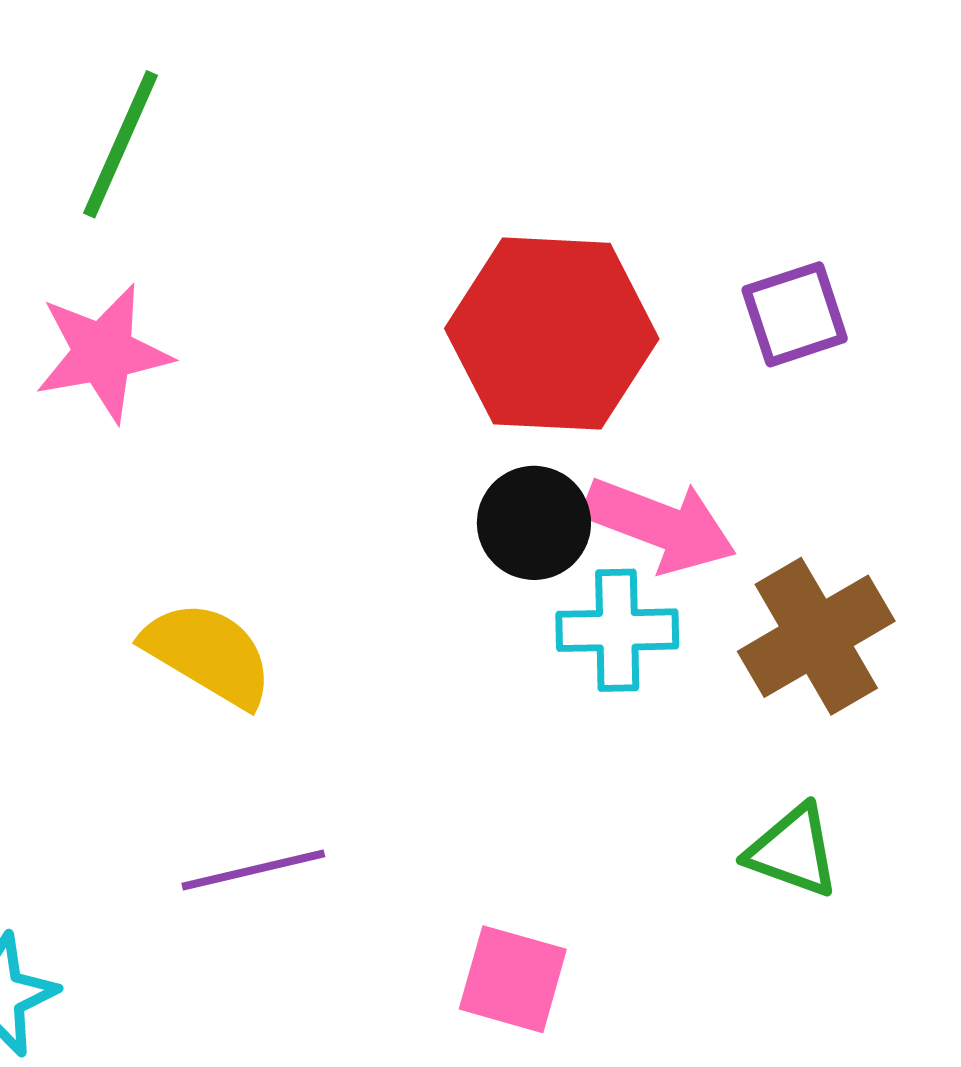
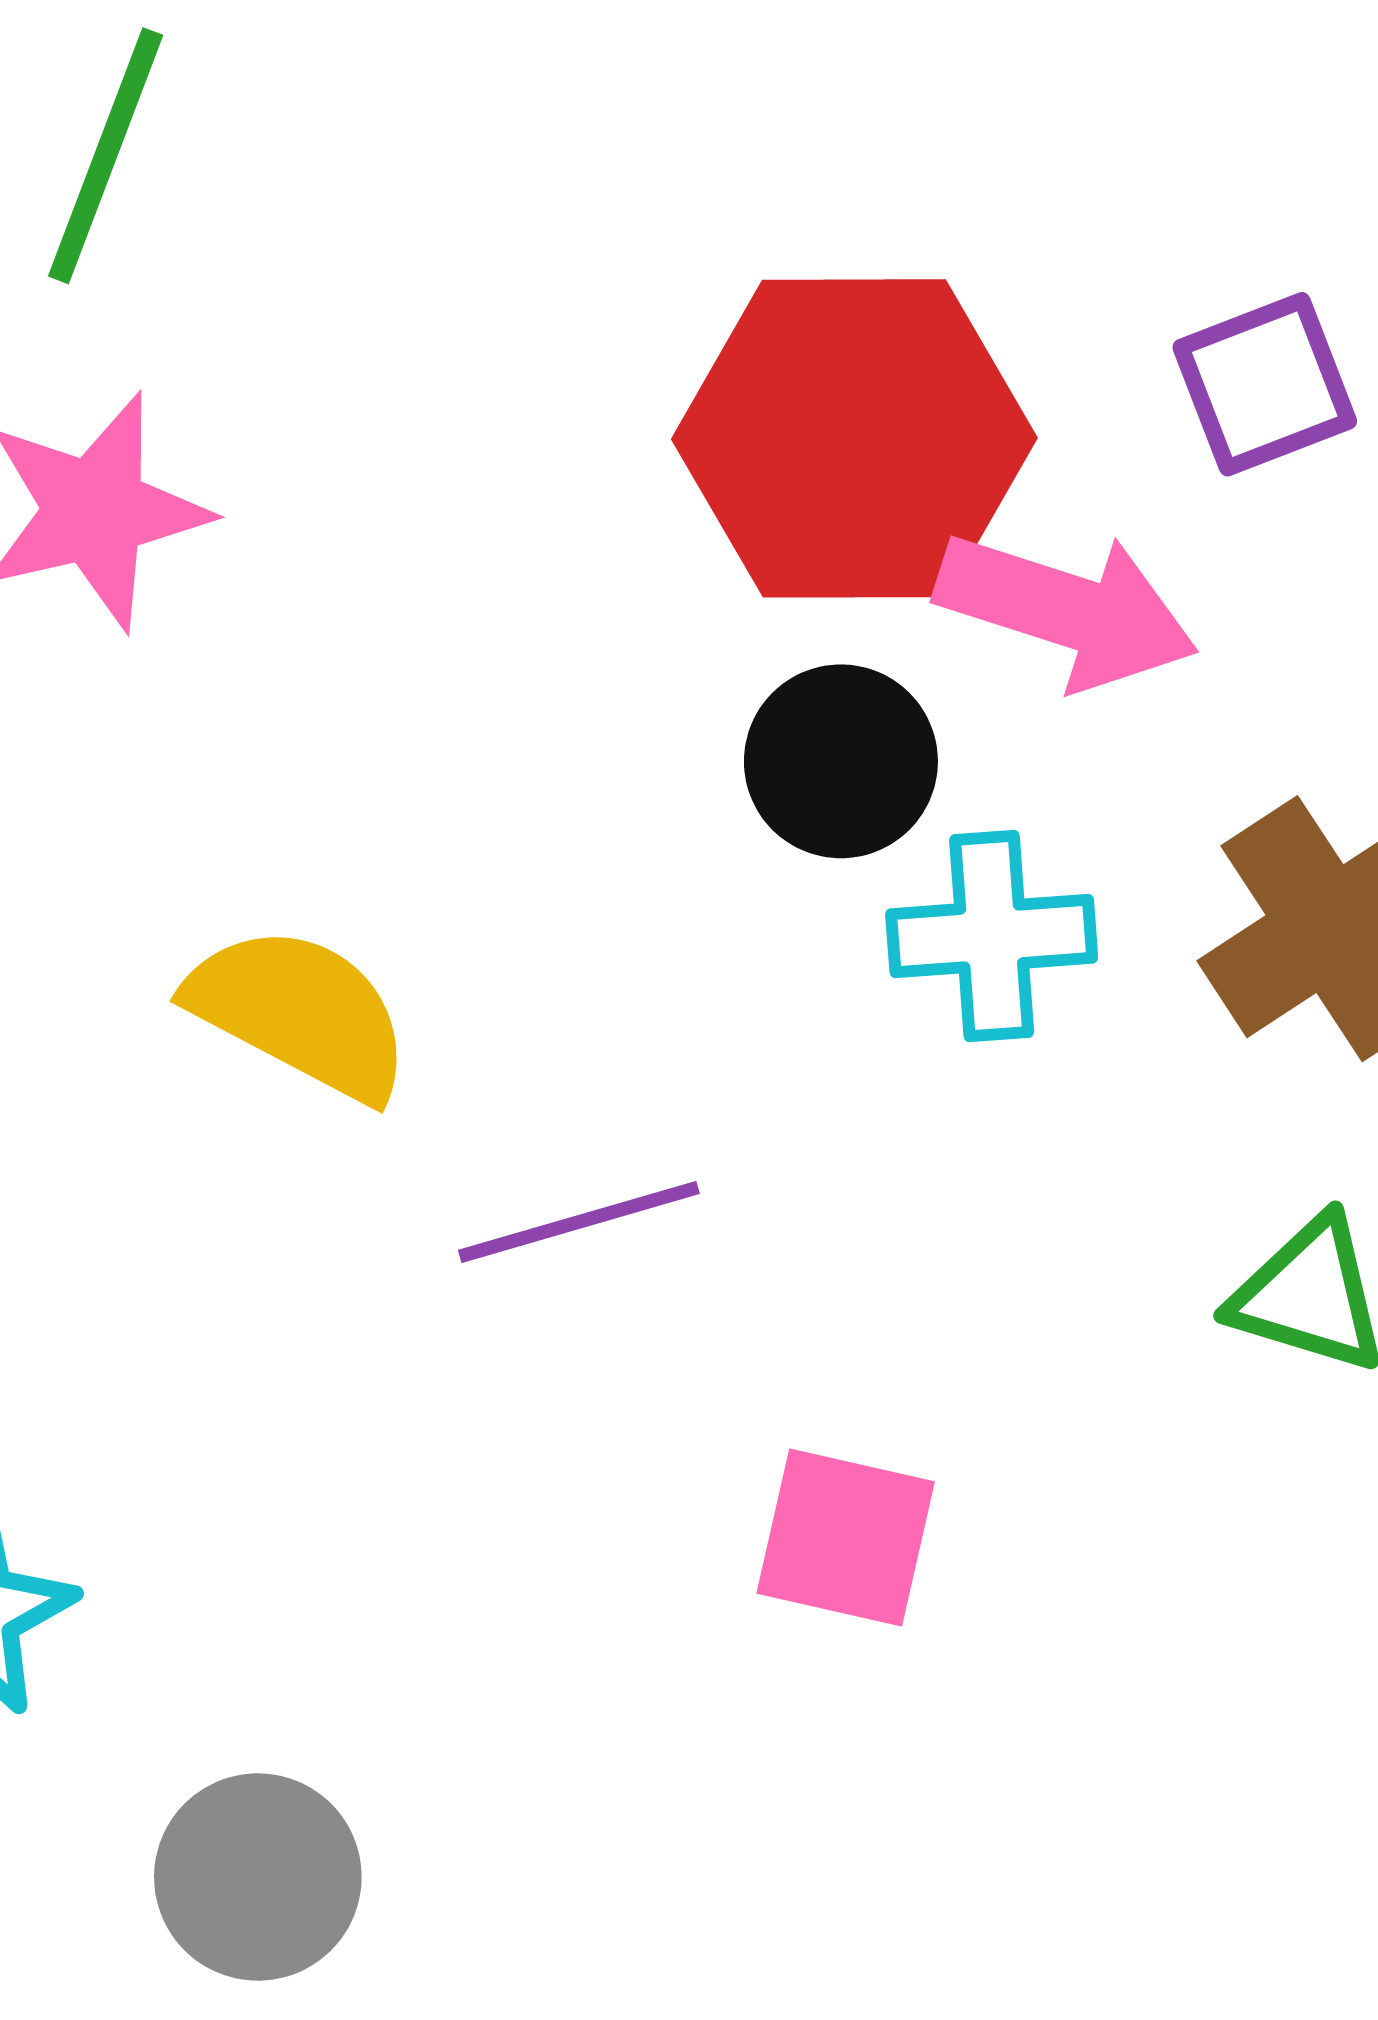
pink arrow: (660, 525) -> (1067, 610), moved
purple line: (253, 870) -> (579, 1222), moved

